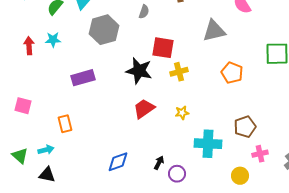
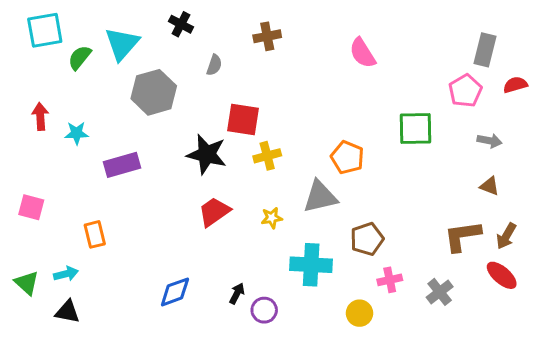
gray triangle: (214, 31) -> (320, 197), moved
cyan star: (53, 40) -> (77, 133), moved

